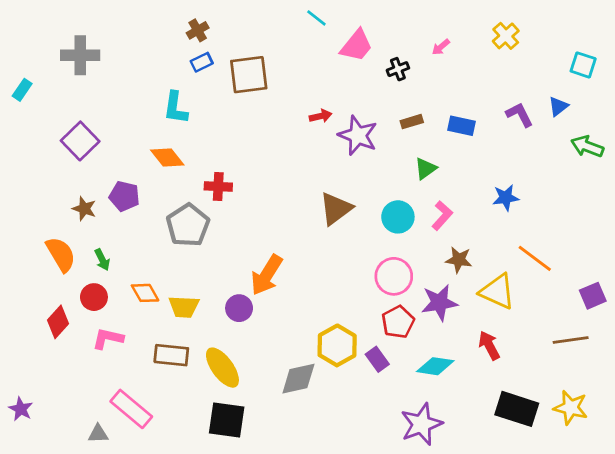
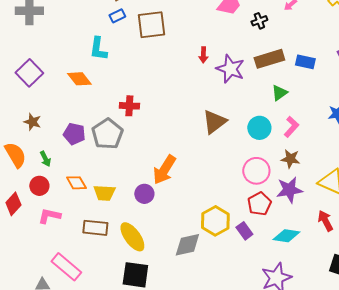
red arrow: (321, 116) -> (203, 55), turned 105
brown rectangle: (412, 122) -> (269, 59), size x1.8
orange diamond: (167, 158) -> (79, 79), moved
purple pentagon: (124, 196) -> (74, 134), moved
brown star: (459, 260) -> (290, 159), moved

